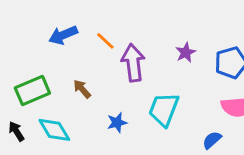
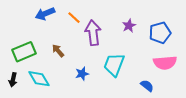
black arrow: (16, 131) -> (13, 80), turned -136
blue semicircle: (212, 140) -> (147, 86), turned 80

